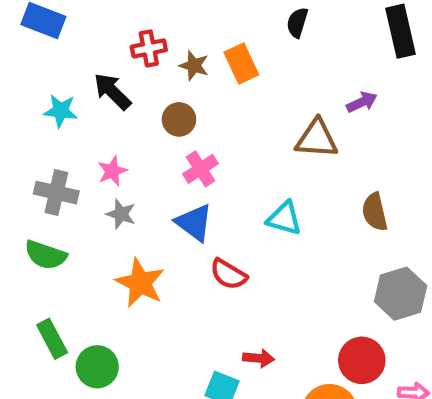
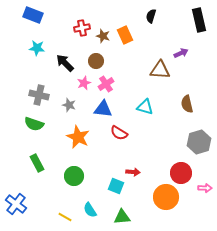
black arrow: (112, 91) -> (65, 63), moved
cyan star: (61, 111) -> (37, 48), moved
pink star: (112, 171) -> (84, 83), moved
blue triangle: (194, 223) -> (103, 109), turned -30
green circle: (97, 367) -> (74, 176), moved

